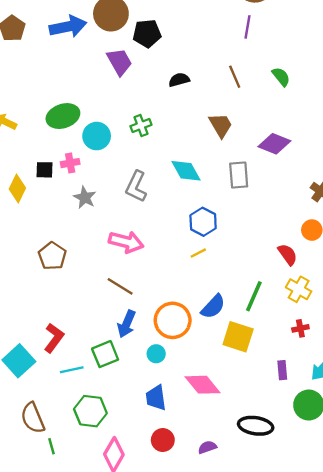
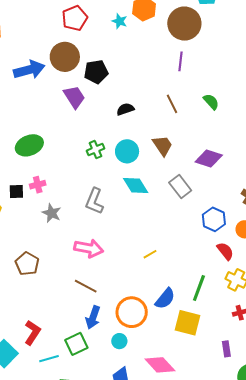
cyan circle: (97, 136) -> (127, 151), moved
gray rectangle: (239, 175) -> (180, 187), turned -30
blue hexagon: (203, 222) -> (214, 219), moved

